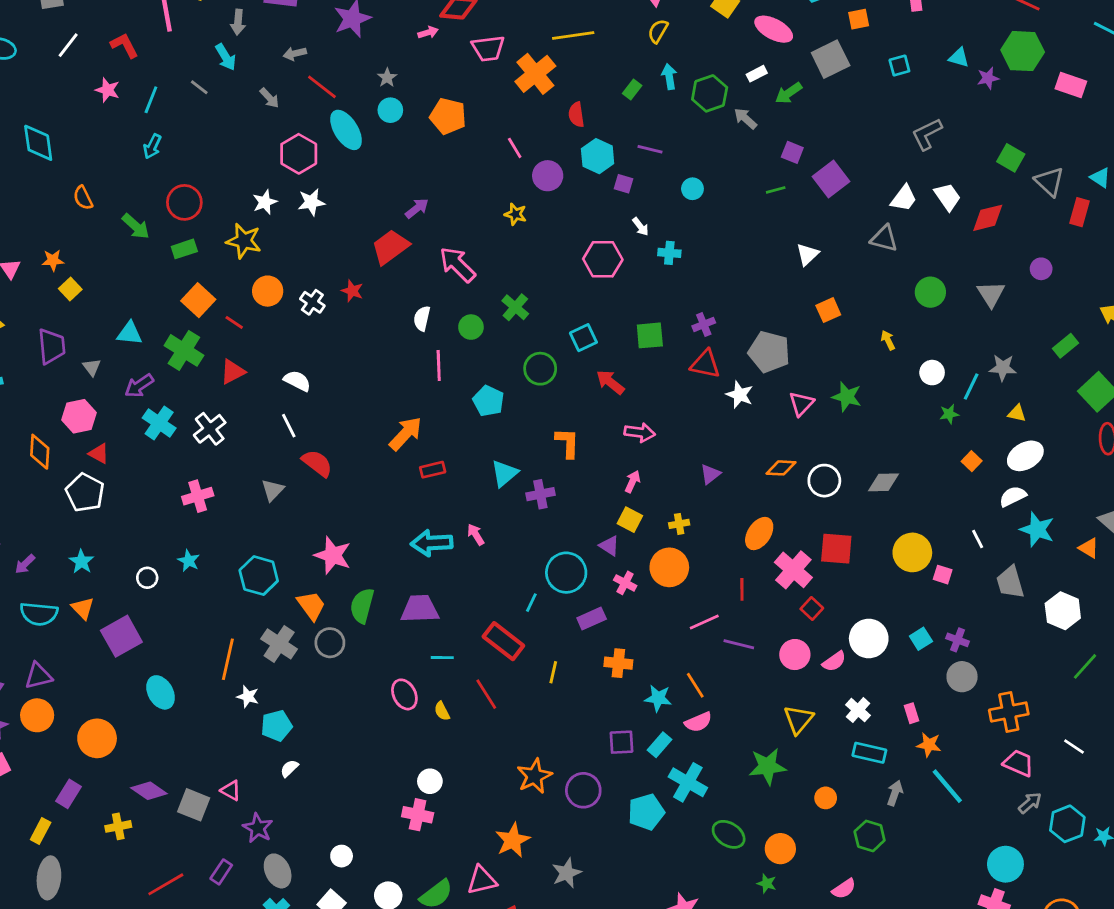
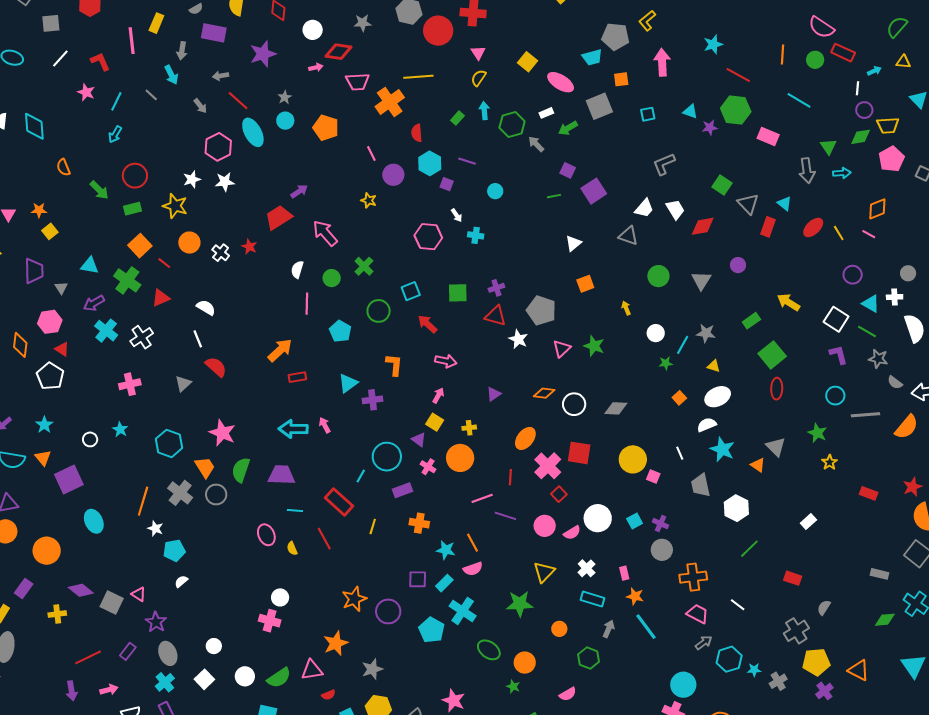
cyan pentagon: (646, 812) -> (432, 630), turned -30

